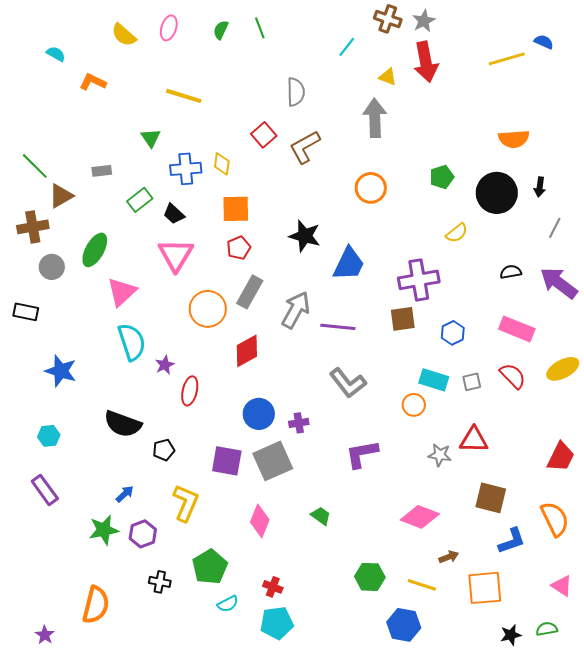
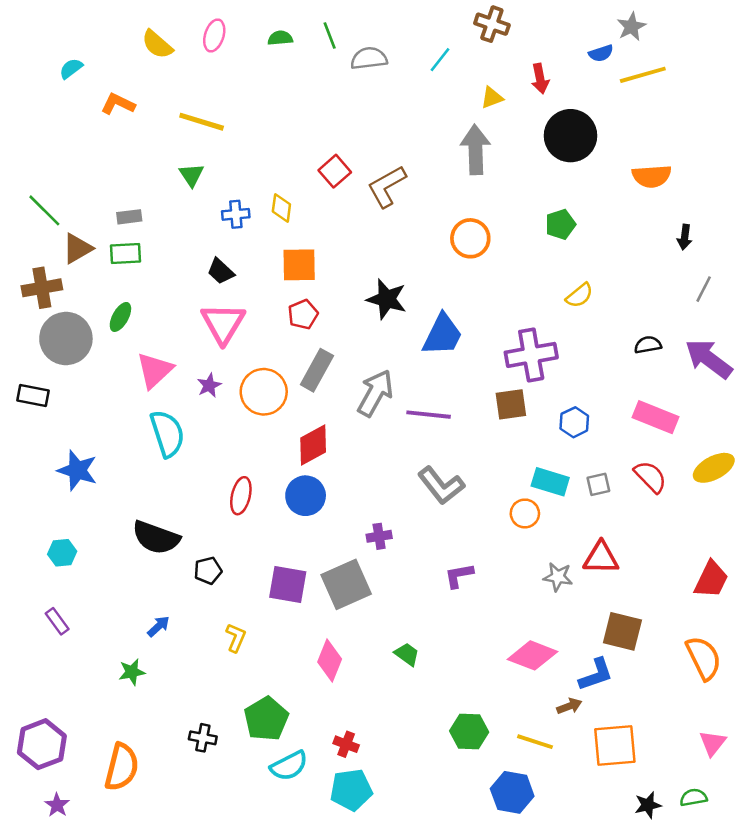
gray star: (424, 21) -> (631, 27), moved
green semicircle: (221, 30) -> (280, 38), turned 60
blue semicircle: (544, 42) -> (601, 53), moved, turned 138
cyan semicircle: (56, 54) -> (71, 68), turned -66
red arrow: (426, 62) -> (540, 79), size x0.6
yellow triangle: (388, 77) -> (492, 98), turned -42
gray semicircle: (296, 92) -> (369, 58), moved, turned -96
yellow line: (184, 96) -> (202, 122), moved
blue cross: (186, 169) -> (236, 214), size x0.7
black circle: (497, 193) -> (571, 136), moved
green rectangle: (140, 200) -> (126, 254), moved, turned 35
green ellipse: (95, 250) -> (120, 317), size x0.7
gray circle: (52, 267) -> (66, 339), size x1.6
purple star: (165, 365) -> (209, 385), moved
blue circle: (259, 414) -> (306, 496), moved
purple L-shape: (362, 454) -> (459, 576), size x0.7
purple rectangle: (45, 490) -> (57, 621), size x0.7
yellow L-shape: (186, 503) -> (236, 638), size x0.6
green star: (104, 530) -> (132, 672), size x0.7
purple hexagon: (143, 534) -> (42, 744), moved, size x1.4
blue L-shape: (512, 541) -> (596, 674), moved
pink triangle: (562, 586) -> (713, 743), turned 35
cyan semicircle: (228, 604) -> (289, 766), size x1.4

